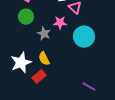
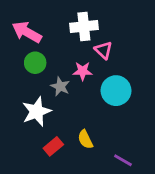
yellow semicircle: (44, 59) -> (85, 139), moved
white star: (21, 63) -> (37, 112), moved

